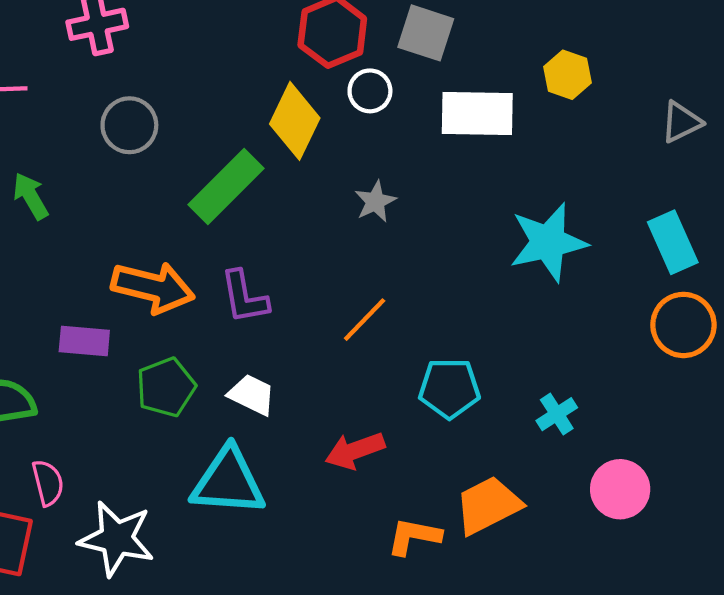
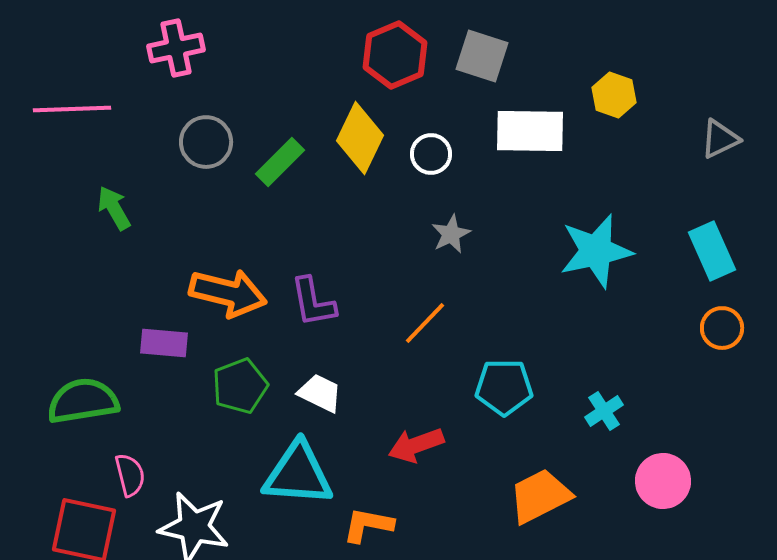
white circle: (370, 91) -> (431, 154), moved
green rectangle: (226, 186) -> (280, 162), moved, size x0.7
gray star: (375, 201) -> (451, 234), moved
orange circle: (683, 325) -> (722, 328), size x0.7
orange L-shape: (414, 536) -> (368, 525), moved

